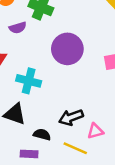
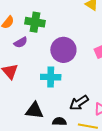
cyan cross: (29, 81) -> (51, 77), moved

